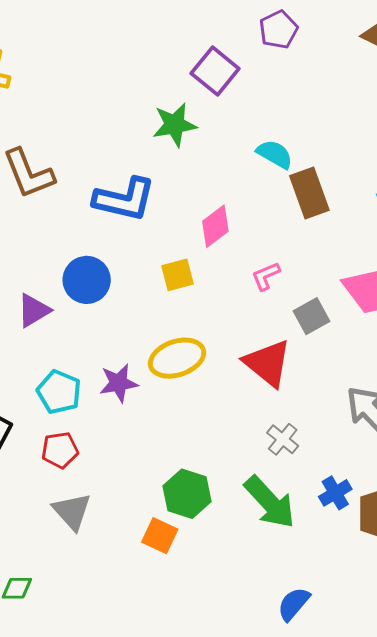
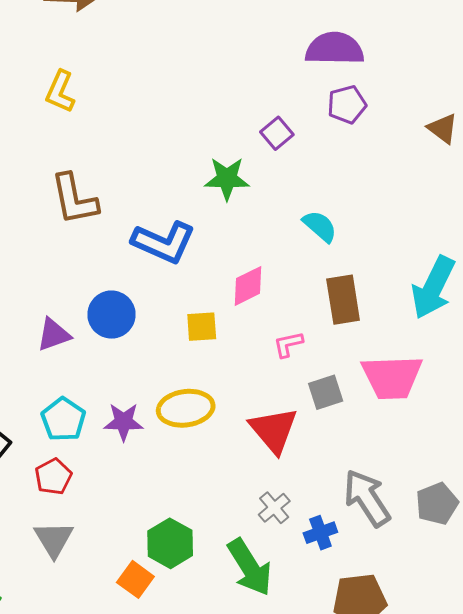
purple square: (215, 71) -> (277, 133), size x0.7
brown rectangle: (309, 193) -> (343, 300), moved
red pentagon: (60, 450) -> (53, 477), turned -30
blue cross: (335, 493) -> (320, 533), moved

